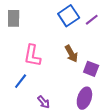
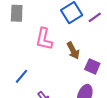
pink L-shape: (32, 56) -> (44, 39), moved

